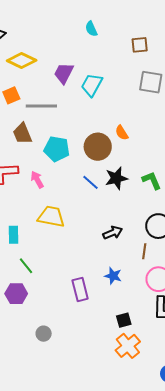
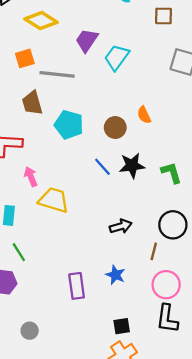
brown square: (140, 45) -> (164, 16), moved
brown circle: (98, 147) -> (115, 128), size x0.7
pink arrow: (37, 180) -> (31, 177), moved

